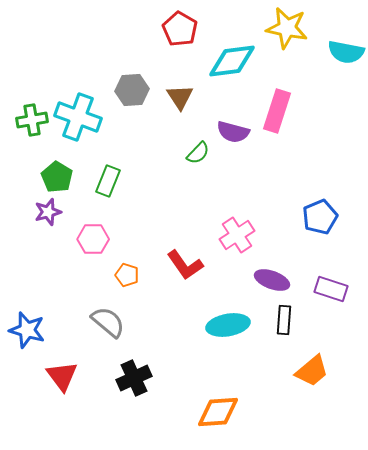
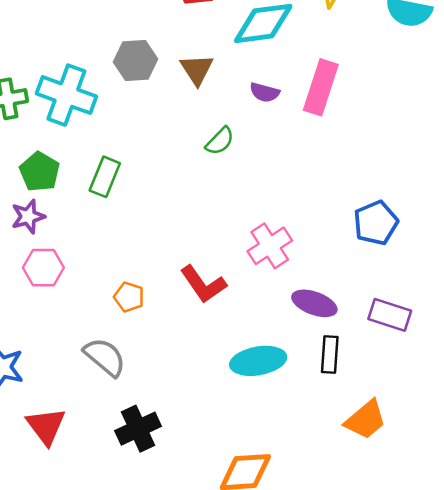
purple semicircle: (233, 132) -> (265, 92), moved, size x0.7
pink hexagon: (93, 239) -> (43, 268), moved

